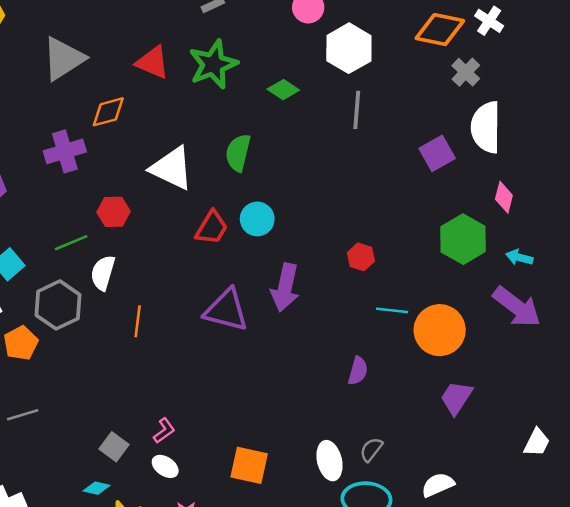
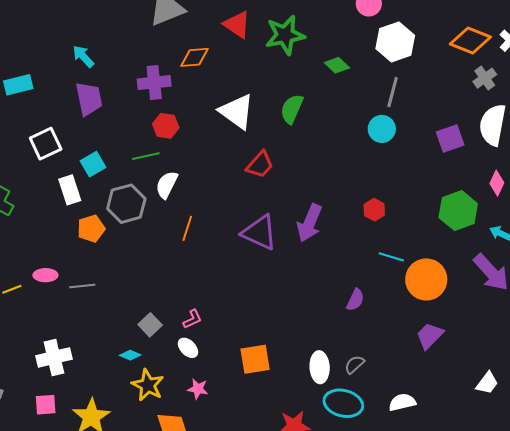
red hexagon: (114, 212) -> (166, 126), moved
cyan circle: (257, 219) -> (382, 129), moved
orange square: (249, 465) -> (255, 359), turned -32

